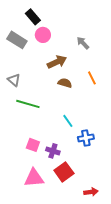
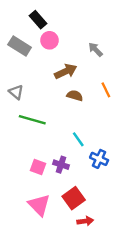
blue cross: (86, 138) -> (99, 159), turned 35
purple cross: (53, 151) -> (61, 165), moved
pink triangle: (34, 178) -> (39, 205), turned 50
red arrow: (91, 192) -> (85, 221), moved

